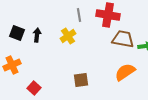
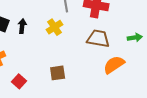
brown trapezoid: (123, 39) -> (98, 39), moved
brown square: (81, 80) -> (58, 73), moved

